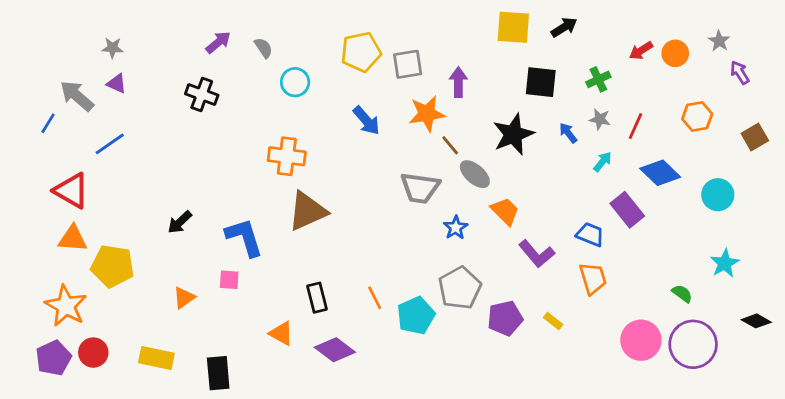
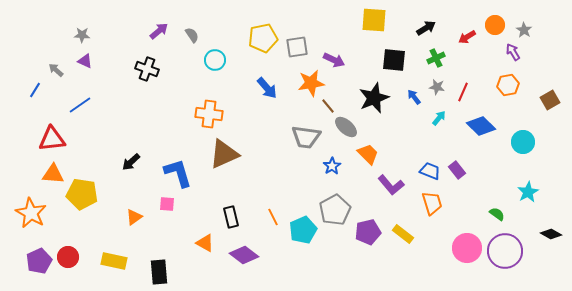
black arrow: (564, 27) -> (426, 28), moved
orange circle: (675, 53) -> (495, 25), moved
purple arrow: (740, 73) -> (513, 52), moved
purple arrow: (458, 82) -> (334, 60), turned 115
gray arrow: (77, 96) -> (56, 70), size x0.6
red triangle: (71, 191) -> (52, 139), turned -36
purple rectangle: (627, 210) -> (457, 170), moved, size x0.7
orange star: (66, 306) -> (31, 213), moved
yellow rectangle: (553, 321) -> (403, 234), size x1.5

